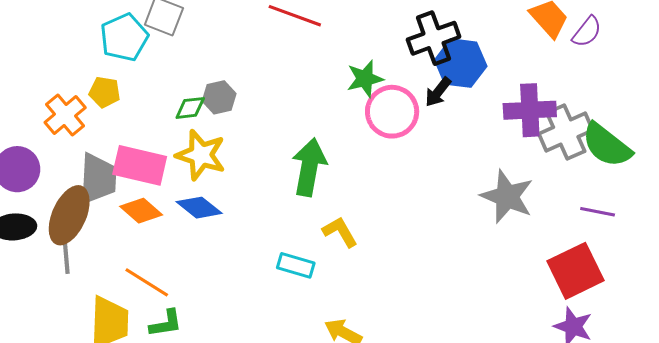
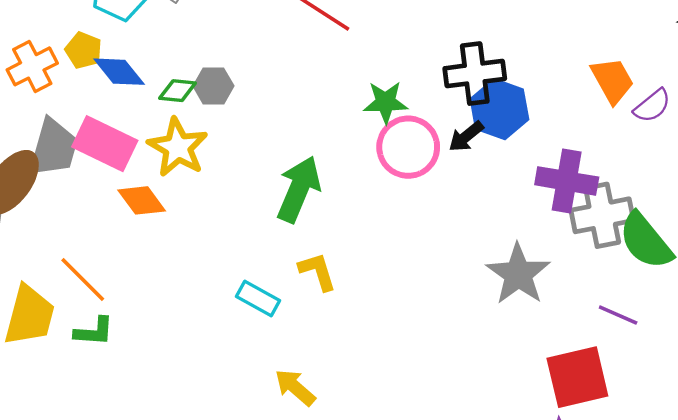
blue diamond: (199, 208) -> (119, 72), moved
orange diamond: (141, 211) -> (142, 200), moved

